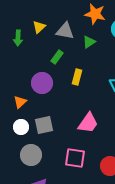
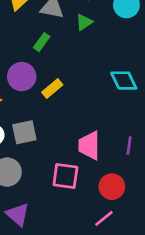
yellow rectangle: (77, 77) -> (52, 88), moved, turned 35
pink trapezoid: (88, 123) -> (89, 146), moved, turned 145

